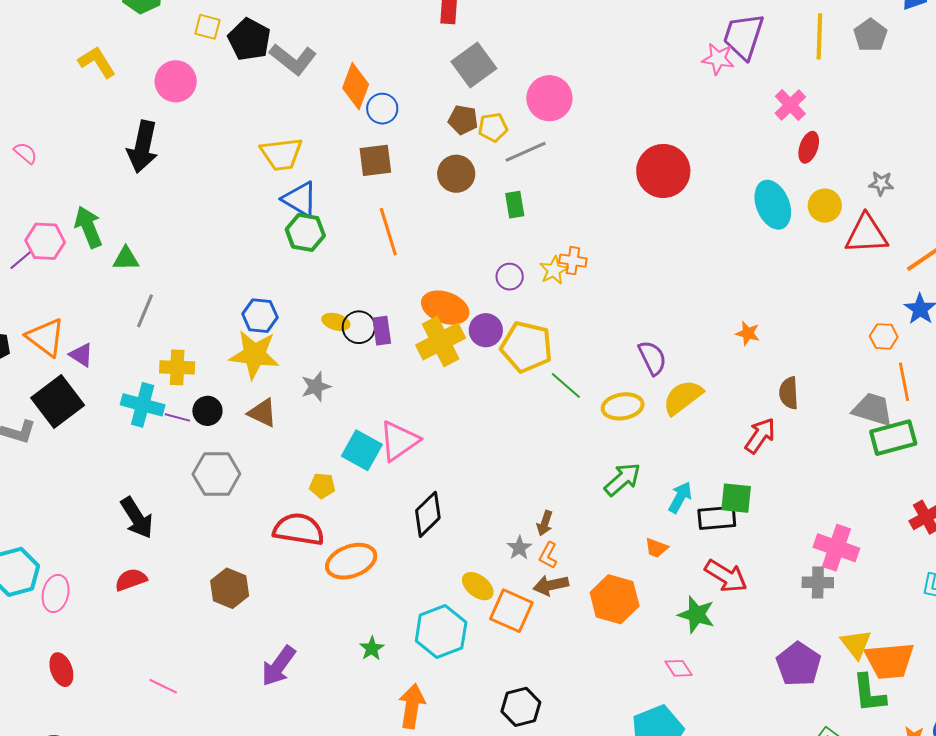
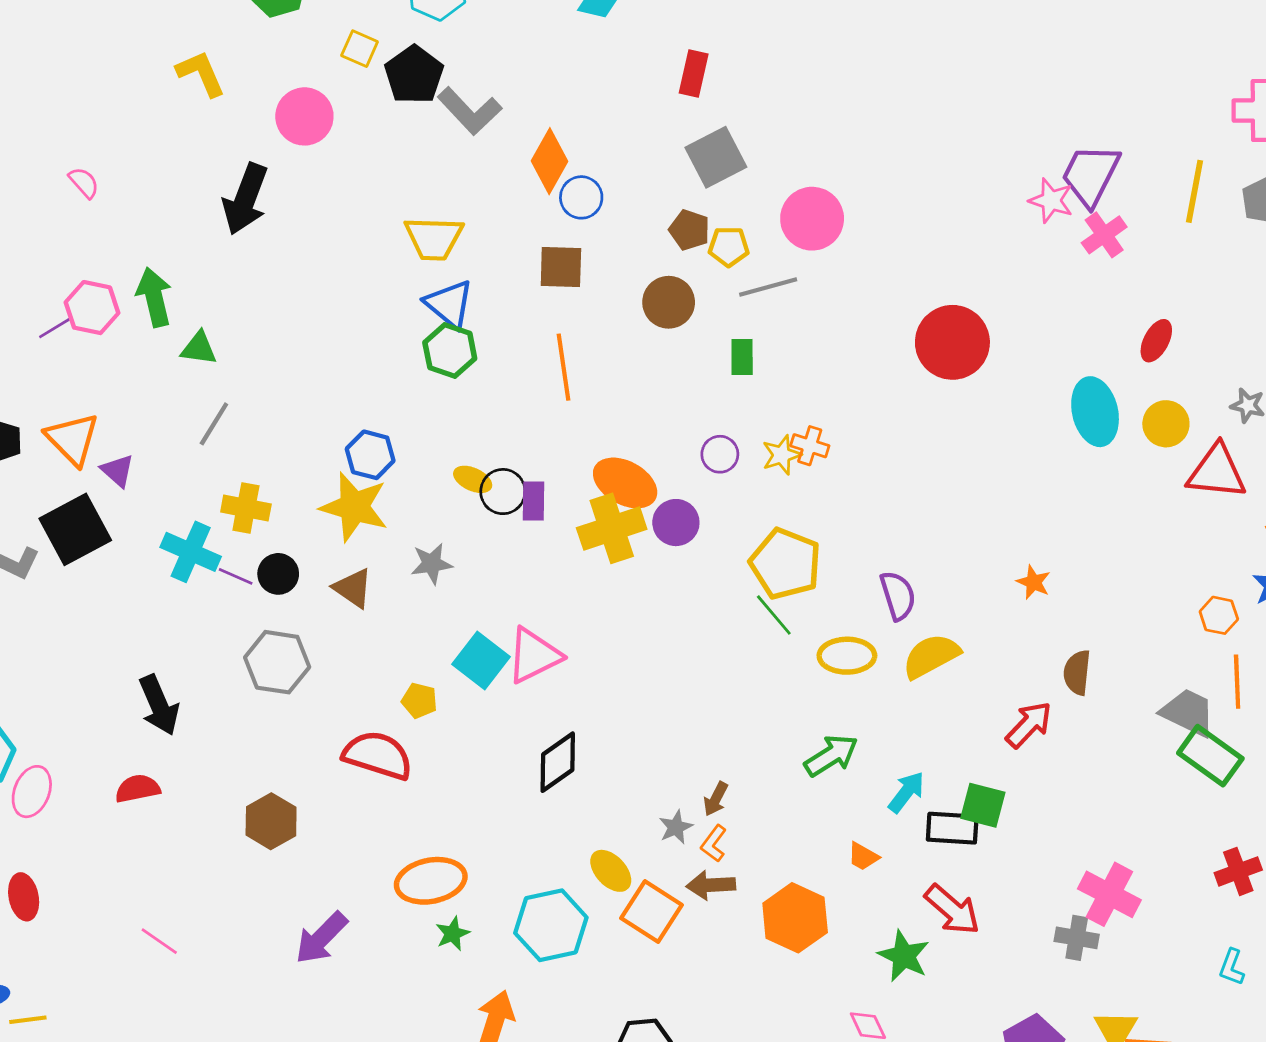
pink cross: (790, 105) -> (1104, 235), moved
yellow pentagon: (527, 347) -> (785, 564), moved
green rectangle: (893, 438) -> (1210, 756), turned 42
orange ellipse: (351, 561) -> (431, 881), moved

